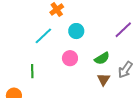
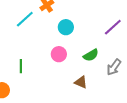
cyan line: (43, 36) -> (25, 19), moved
brown triangle: (104, 79) -> (81, 82), moved, turned -40

